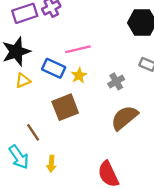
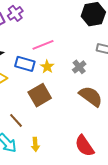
brown semicircle: (124, 118) -> (91, 96), turned 85

